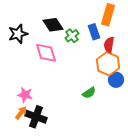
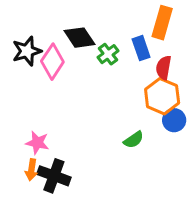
pink diamond: (46, 53) -> (52, 62), moved, turned 50
orange arrow: (21, 113) -> (31, 170), turned 152

